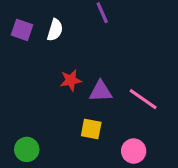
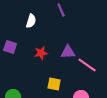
purple square: (22, 30) -> (10, 47), moved
purple triangle: (101, 91) -> (68, 52), moved

